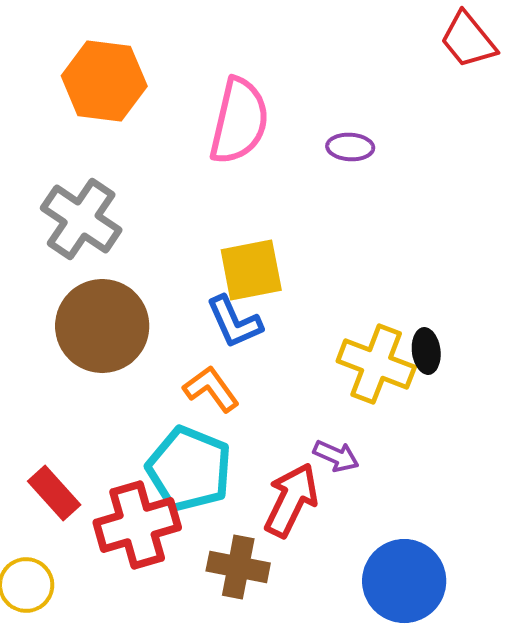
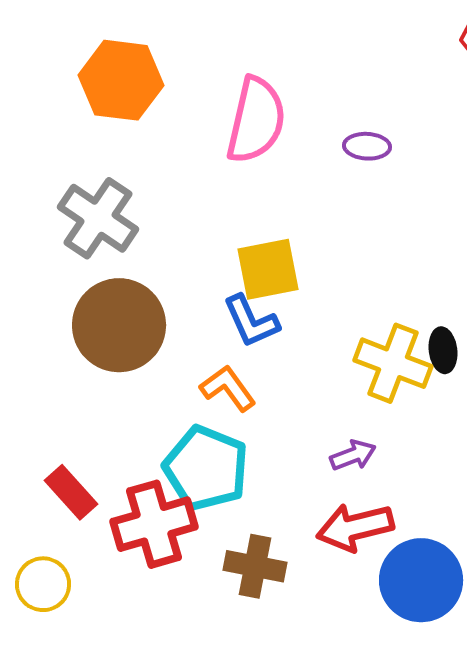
purple arrow: (336, 456) -> (353, 455), turned -45
red arrow: (291, 500) -> (355, 527), moved, turned -130

